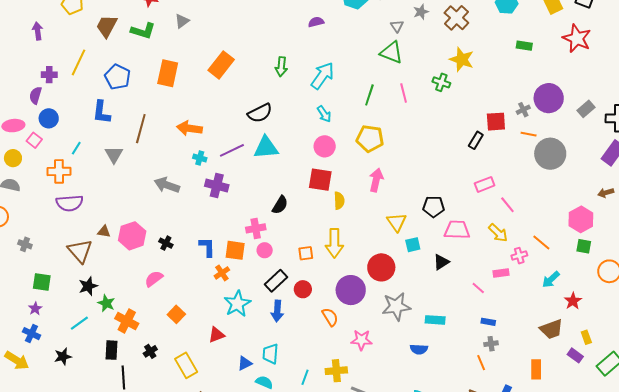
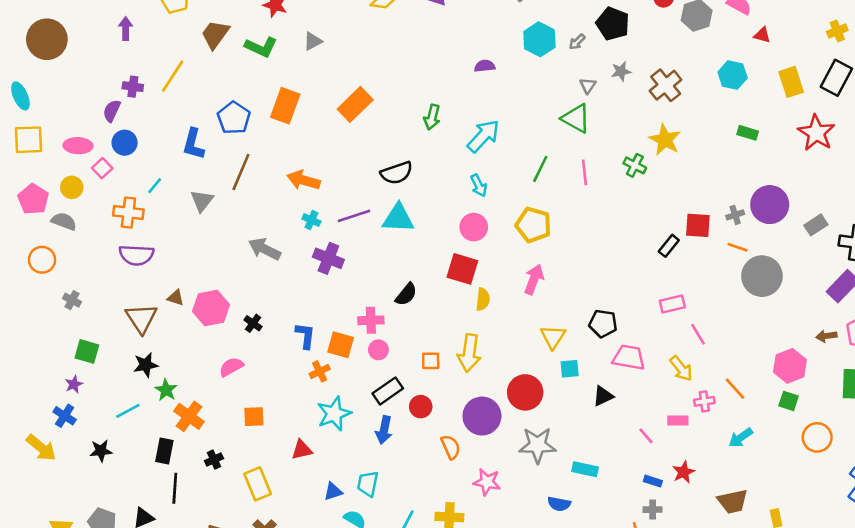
blue pentagon: (118, 77) -> (234, 118), moved
red star: (573, 301) -> (684, 472), moved
orange square: (176, 314) -> (254, 417), turned 36

